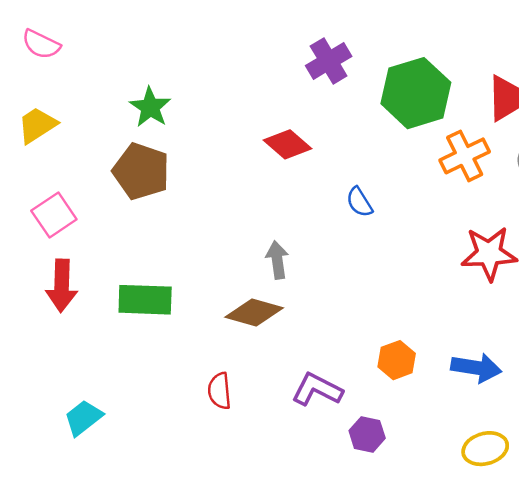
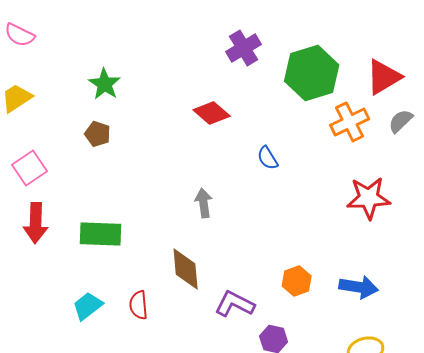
brown pentagon: (141, 171) -> (98, 134), size x0.6
brown diamond: (254, 313) -> (186, 269), moved, turned 69
red semicircle: (219, 391) -> (139, 305), moved
cyan trapezoid: (83, 418) -> (88, 306), moved

